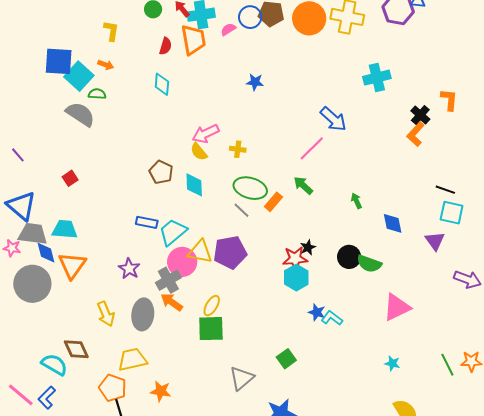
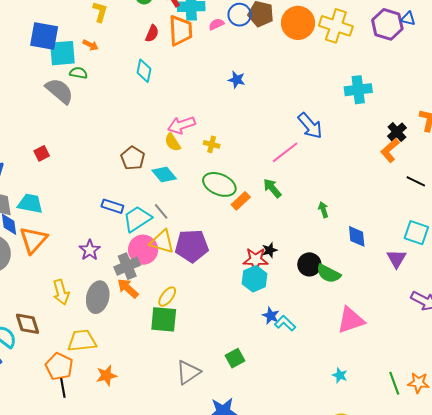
cyan square: (79, 76) -> (62, 53), turned 36
cyan diamond: (194, 185) -> (164, 175), turned -45
black line: (445, 190) -> (416, 181), moved
gray line: (242, 210) -> (161, 211), moved
orange star: (161, 391) -> (106, 376), turned -30

